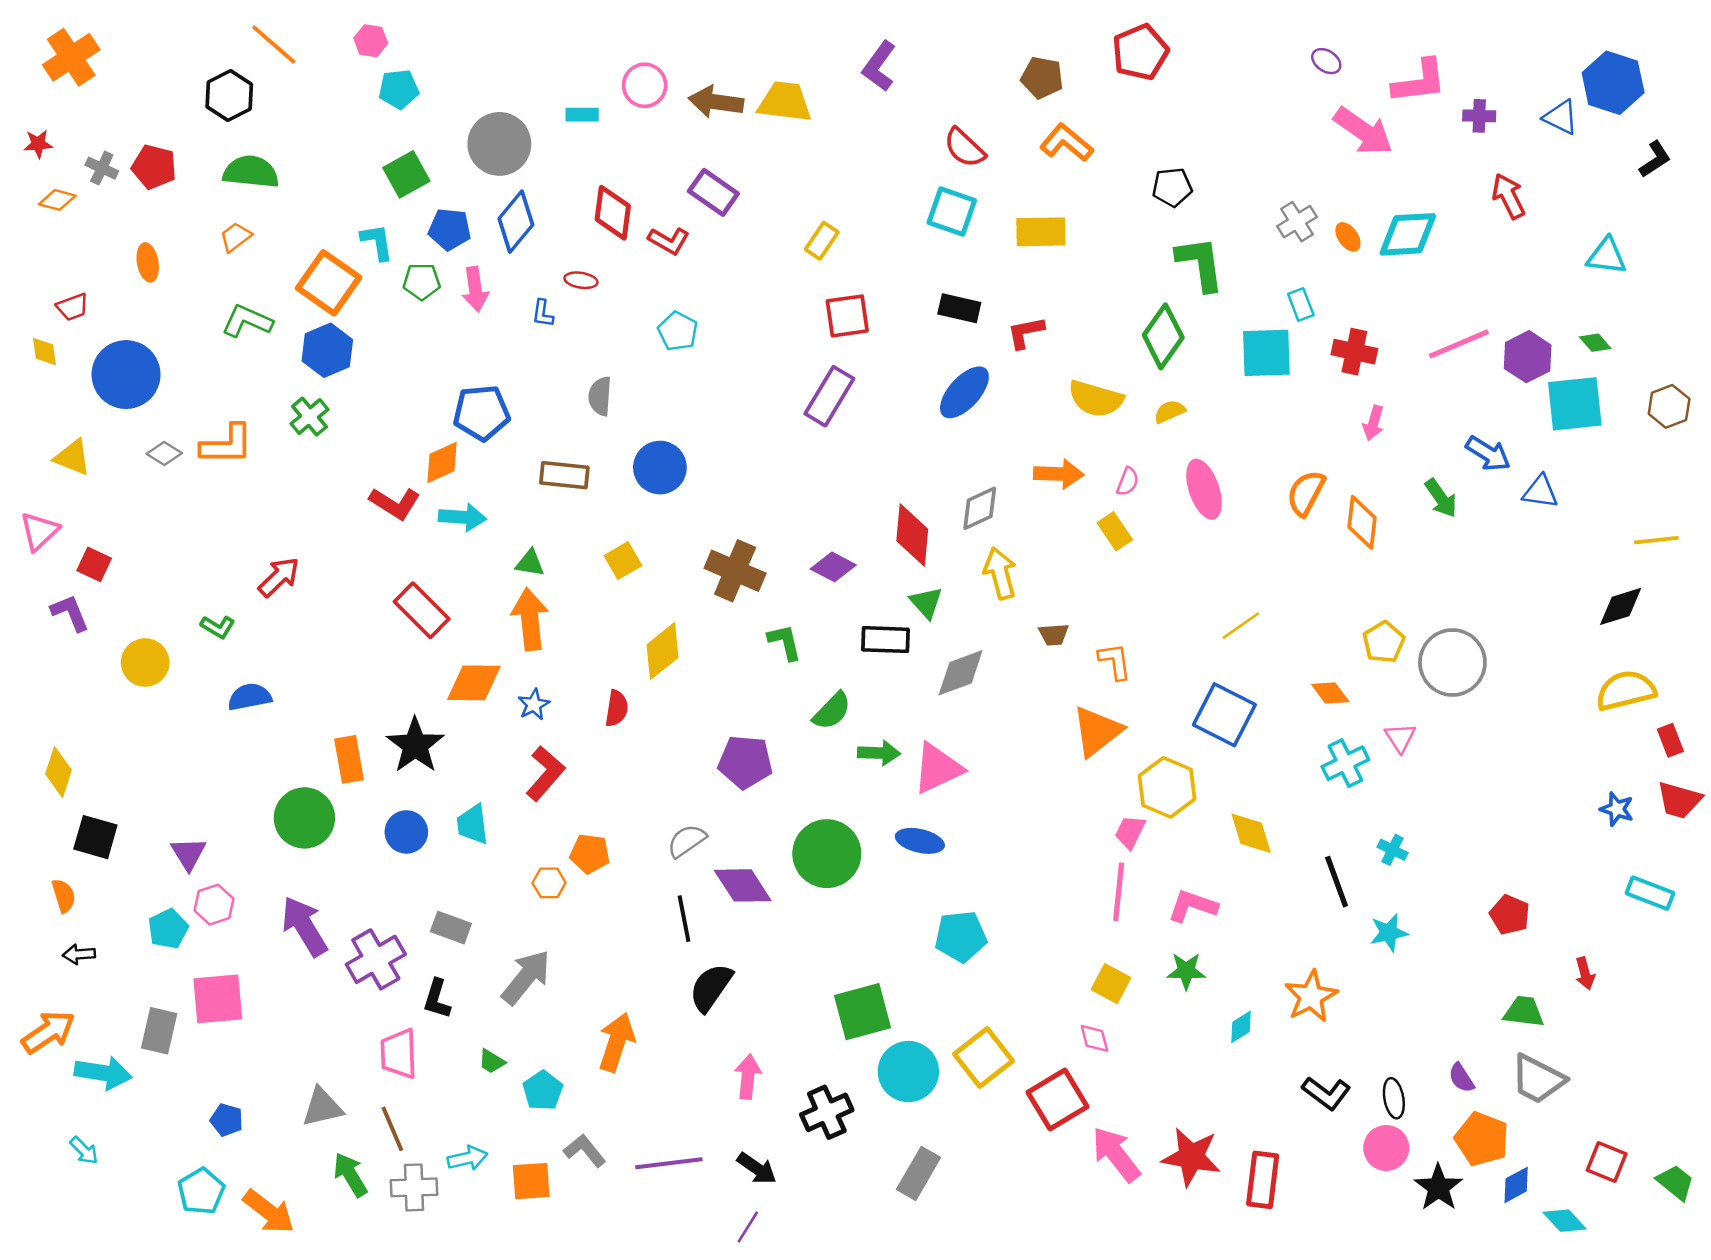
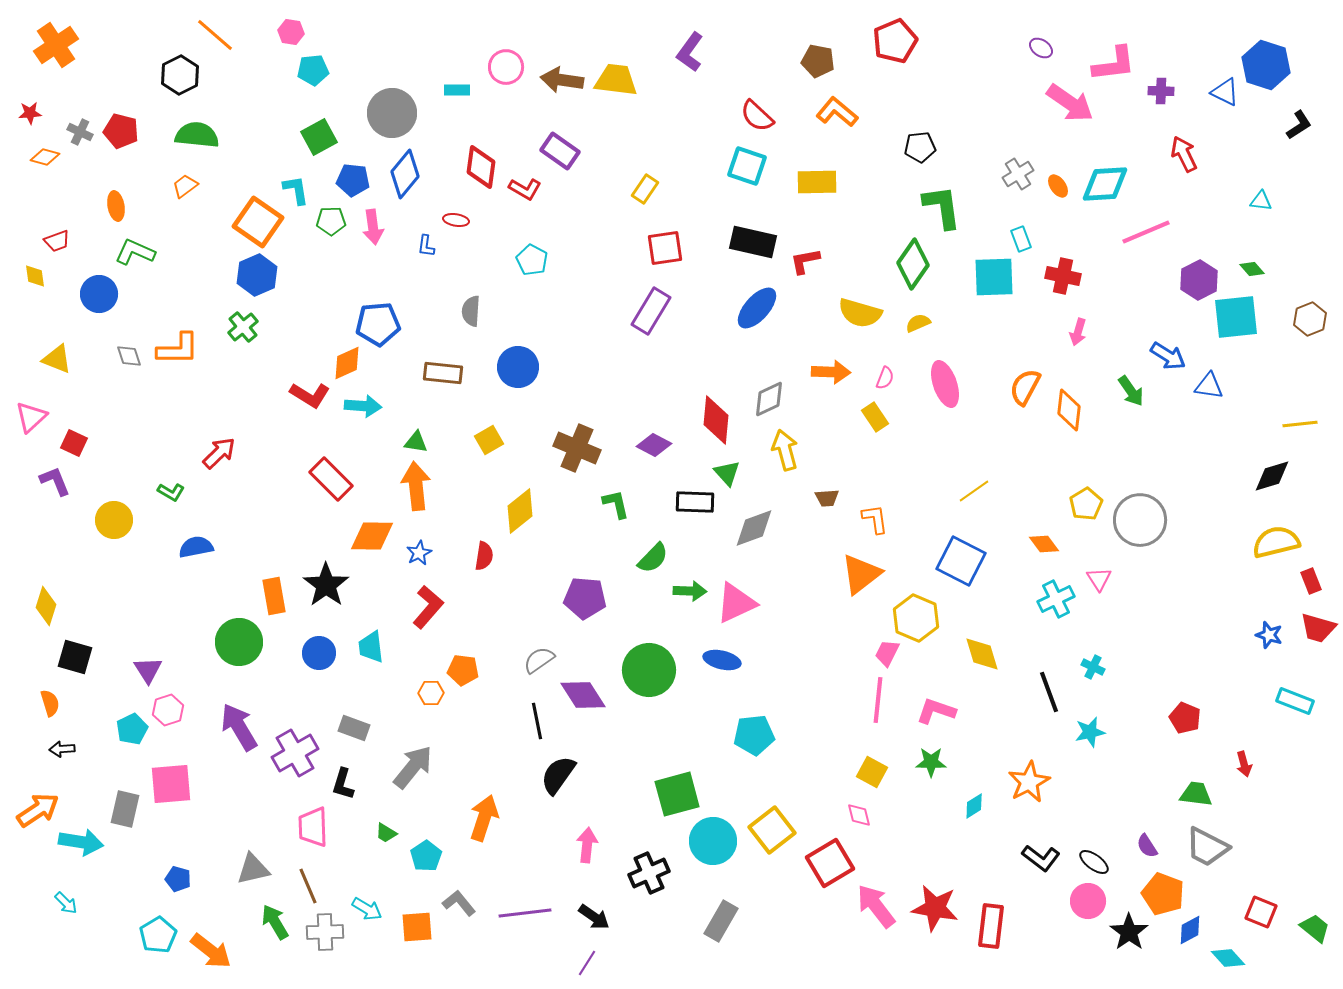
cyan triangle: (1607, 256) -> (1261, 201), size x0.7
black rectangle: (959, 308) -> (753, 242), size x1.4
green L-shape: (247, 321) -> (135, 252), moved
pink line: (1459, 344) -> (1146, 232), moved
blue circle: (126, 375) -> (99, 294), size x0.7
gray diamond: (164, 454) -> (129, 356), turned 40
black ellipse: (1394, 1098) -> (1094, 862), turned -44
cyan arrow: (468, 1158) -> (367, 909), turned 44

